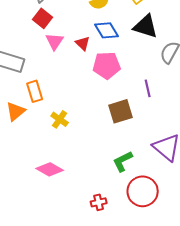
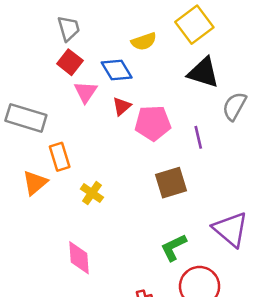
blue diamond: (107, 30) -> (117, 70), moved
red triangle: (83, 43) -> (122, 106), moved, turned 35
purple line: (148, 88) -> (198, 137), moved
pink diamond: (50, 169) -> (79, 258), turned 56

